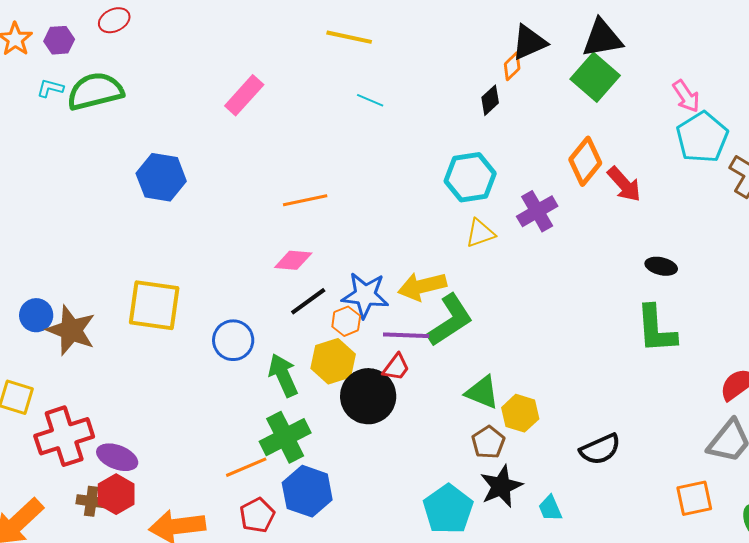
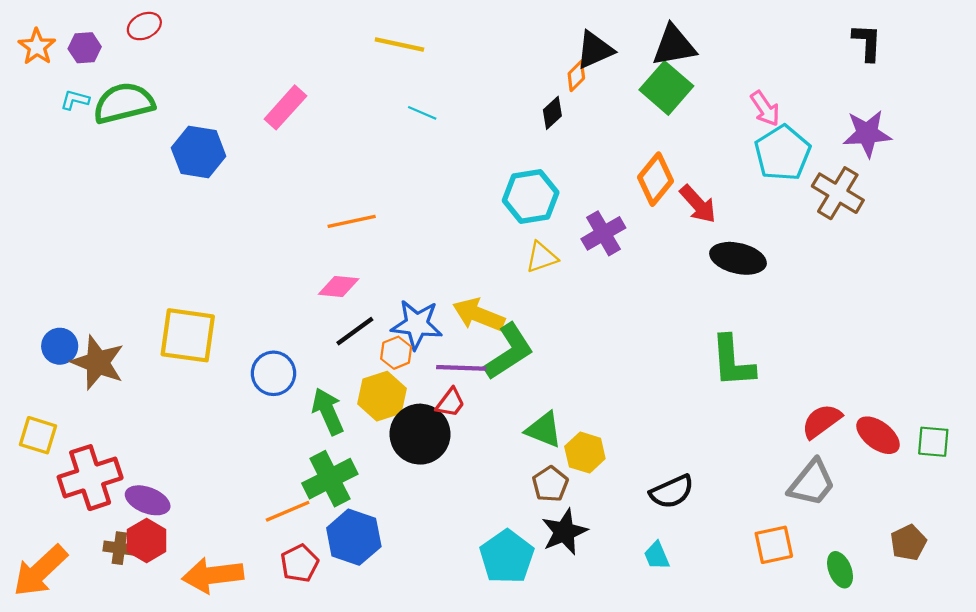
blue hexagon: (161, 177) -> (199, 152), moved
black ellipse: (661, 266) -> (738, 258), moved, size x1.6
yellow arrow: (422, 286) -> (479, 315), turned 36
cyan trapezoid: (550, 508) -> (657, 556), moved

